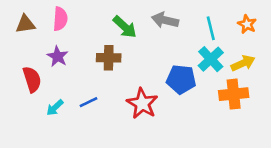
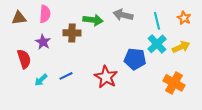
green arrow: (125, 27) -> (93, 20), turned -36
brown cross: (109, 58) -> (72, 33), moved
orange cross: (234, 94) -> (174, 83), moved, turned 35

